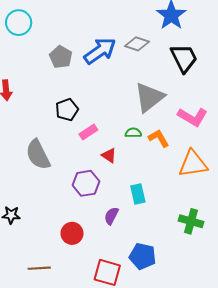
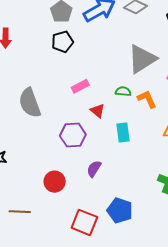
black pentagon: (67, 110) -> (62, 42), moved
cyan rectangle: (138, 194) -> (123, 132), moved

